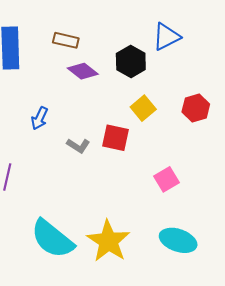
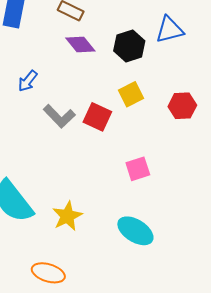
gray L-shape: (78, 146) -> (59, 116), size x1.4
yellow star: (108, 241) -> (67, 216), size x0.7

